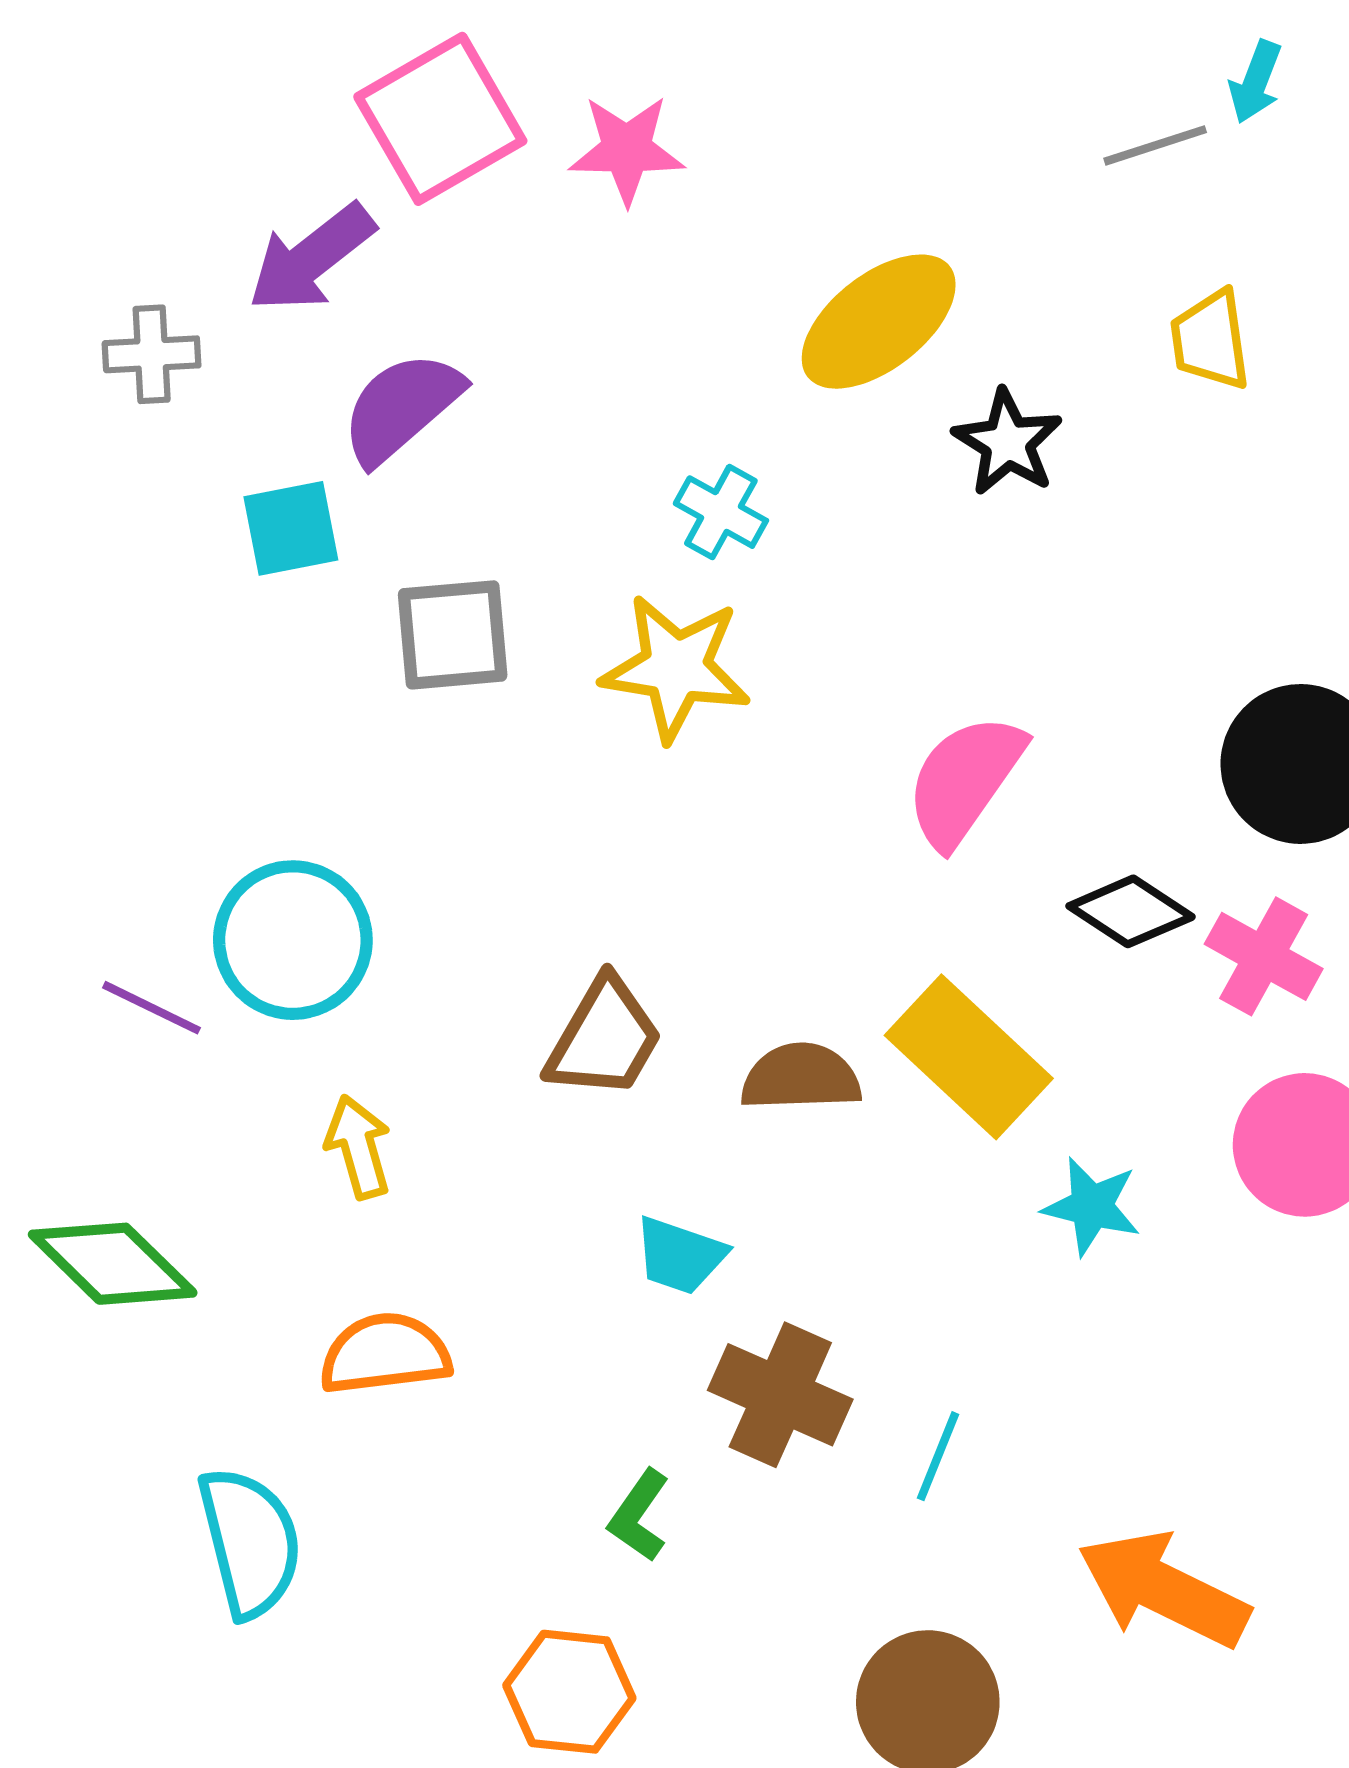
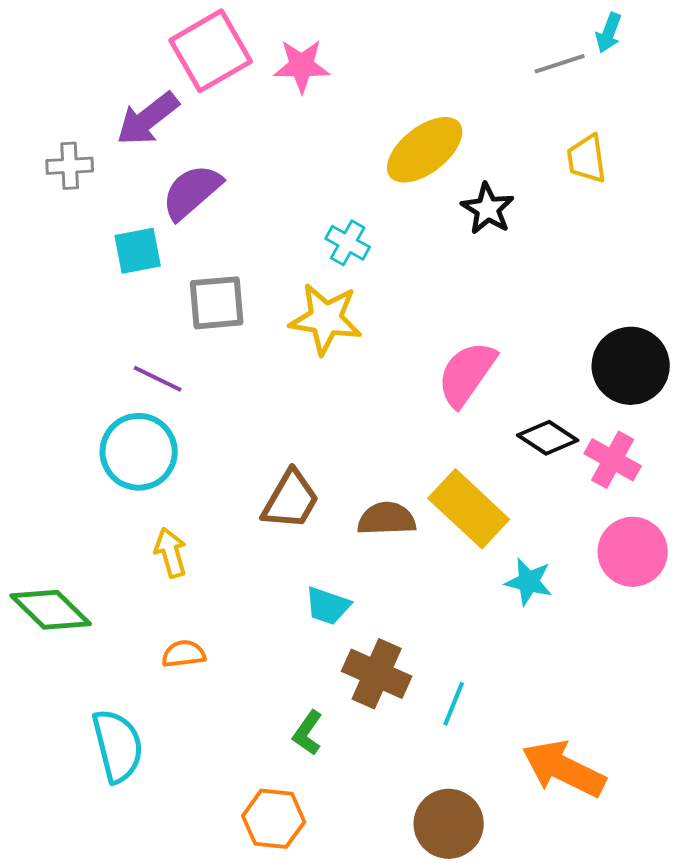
purple line: (152, 1008) -> (158, 379), moved
orange semicircle: (385, 1354) -> (184, 654), size x0.7

